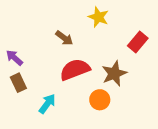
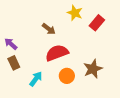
red rectangle: (138, 42) -> (97, 23), moved
brown star: (114, 74) -> (93, 69), moved
orange circle: (100, 100) -> (67, 76), moved

